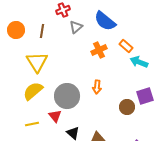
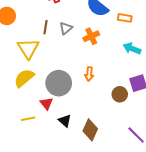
gray triangle: (76, 27) -> (66, 28), moved
brown line: (42, 31) -> (45, 27), moved
orange rectangle: (126, 46) -> (125, 18), moved, turned -32
yellow line: (32, 124) -> (28, 119), moved

